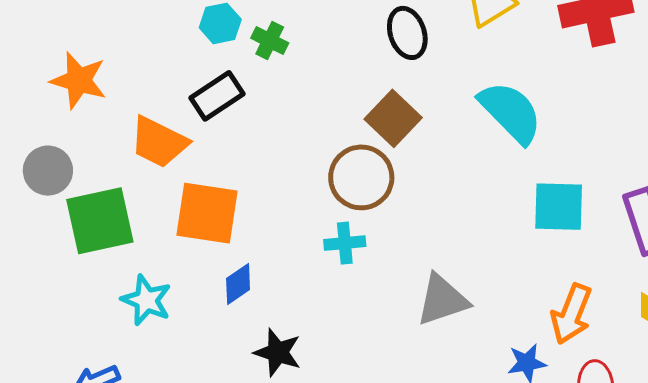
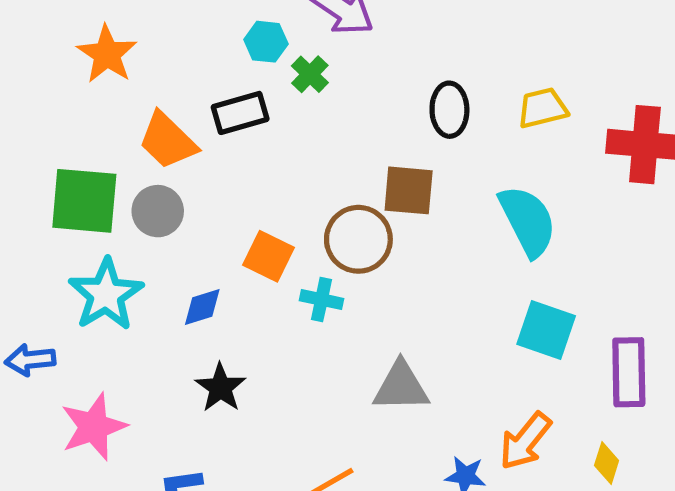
brown square: (393, 118) -> (409, 190), turned 34
gray circle: (48, 171) -> (158, 211), moved
orange square: (207, 213) -> (268, 256), moved, size x0.7
cyan star: (146, 300) -> (106, 295), size x1.4

